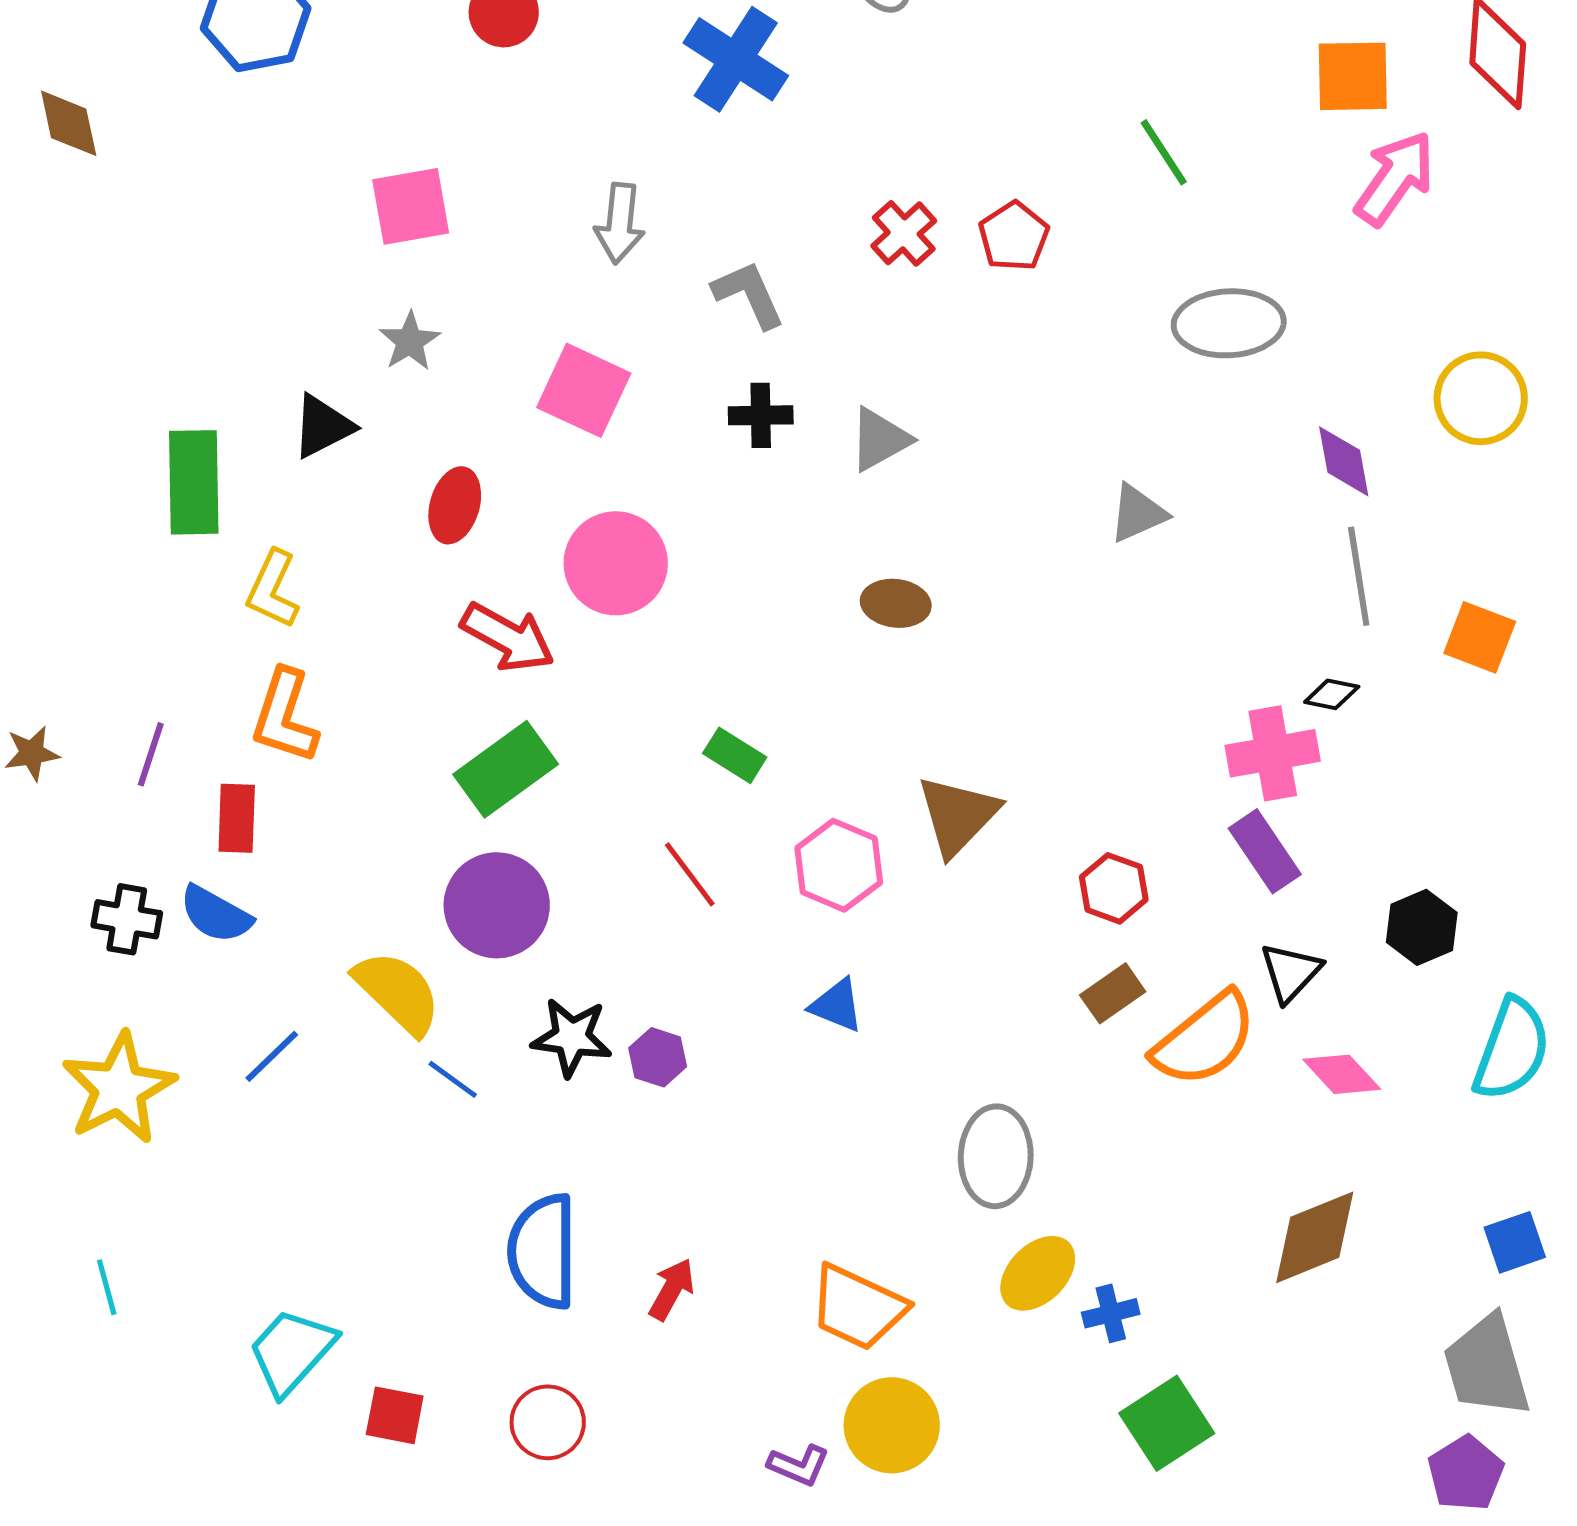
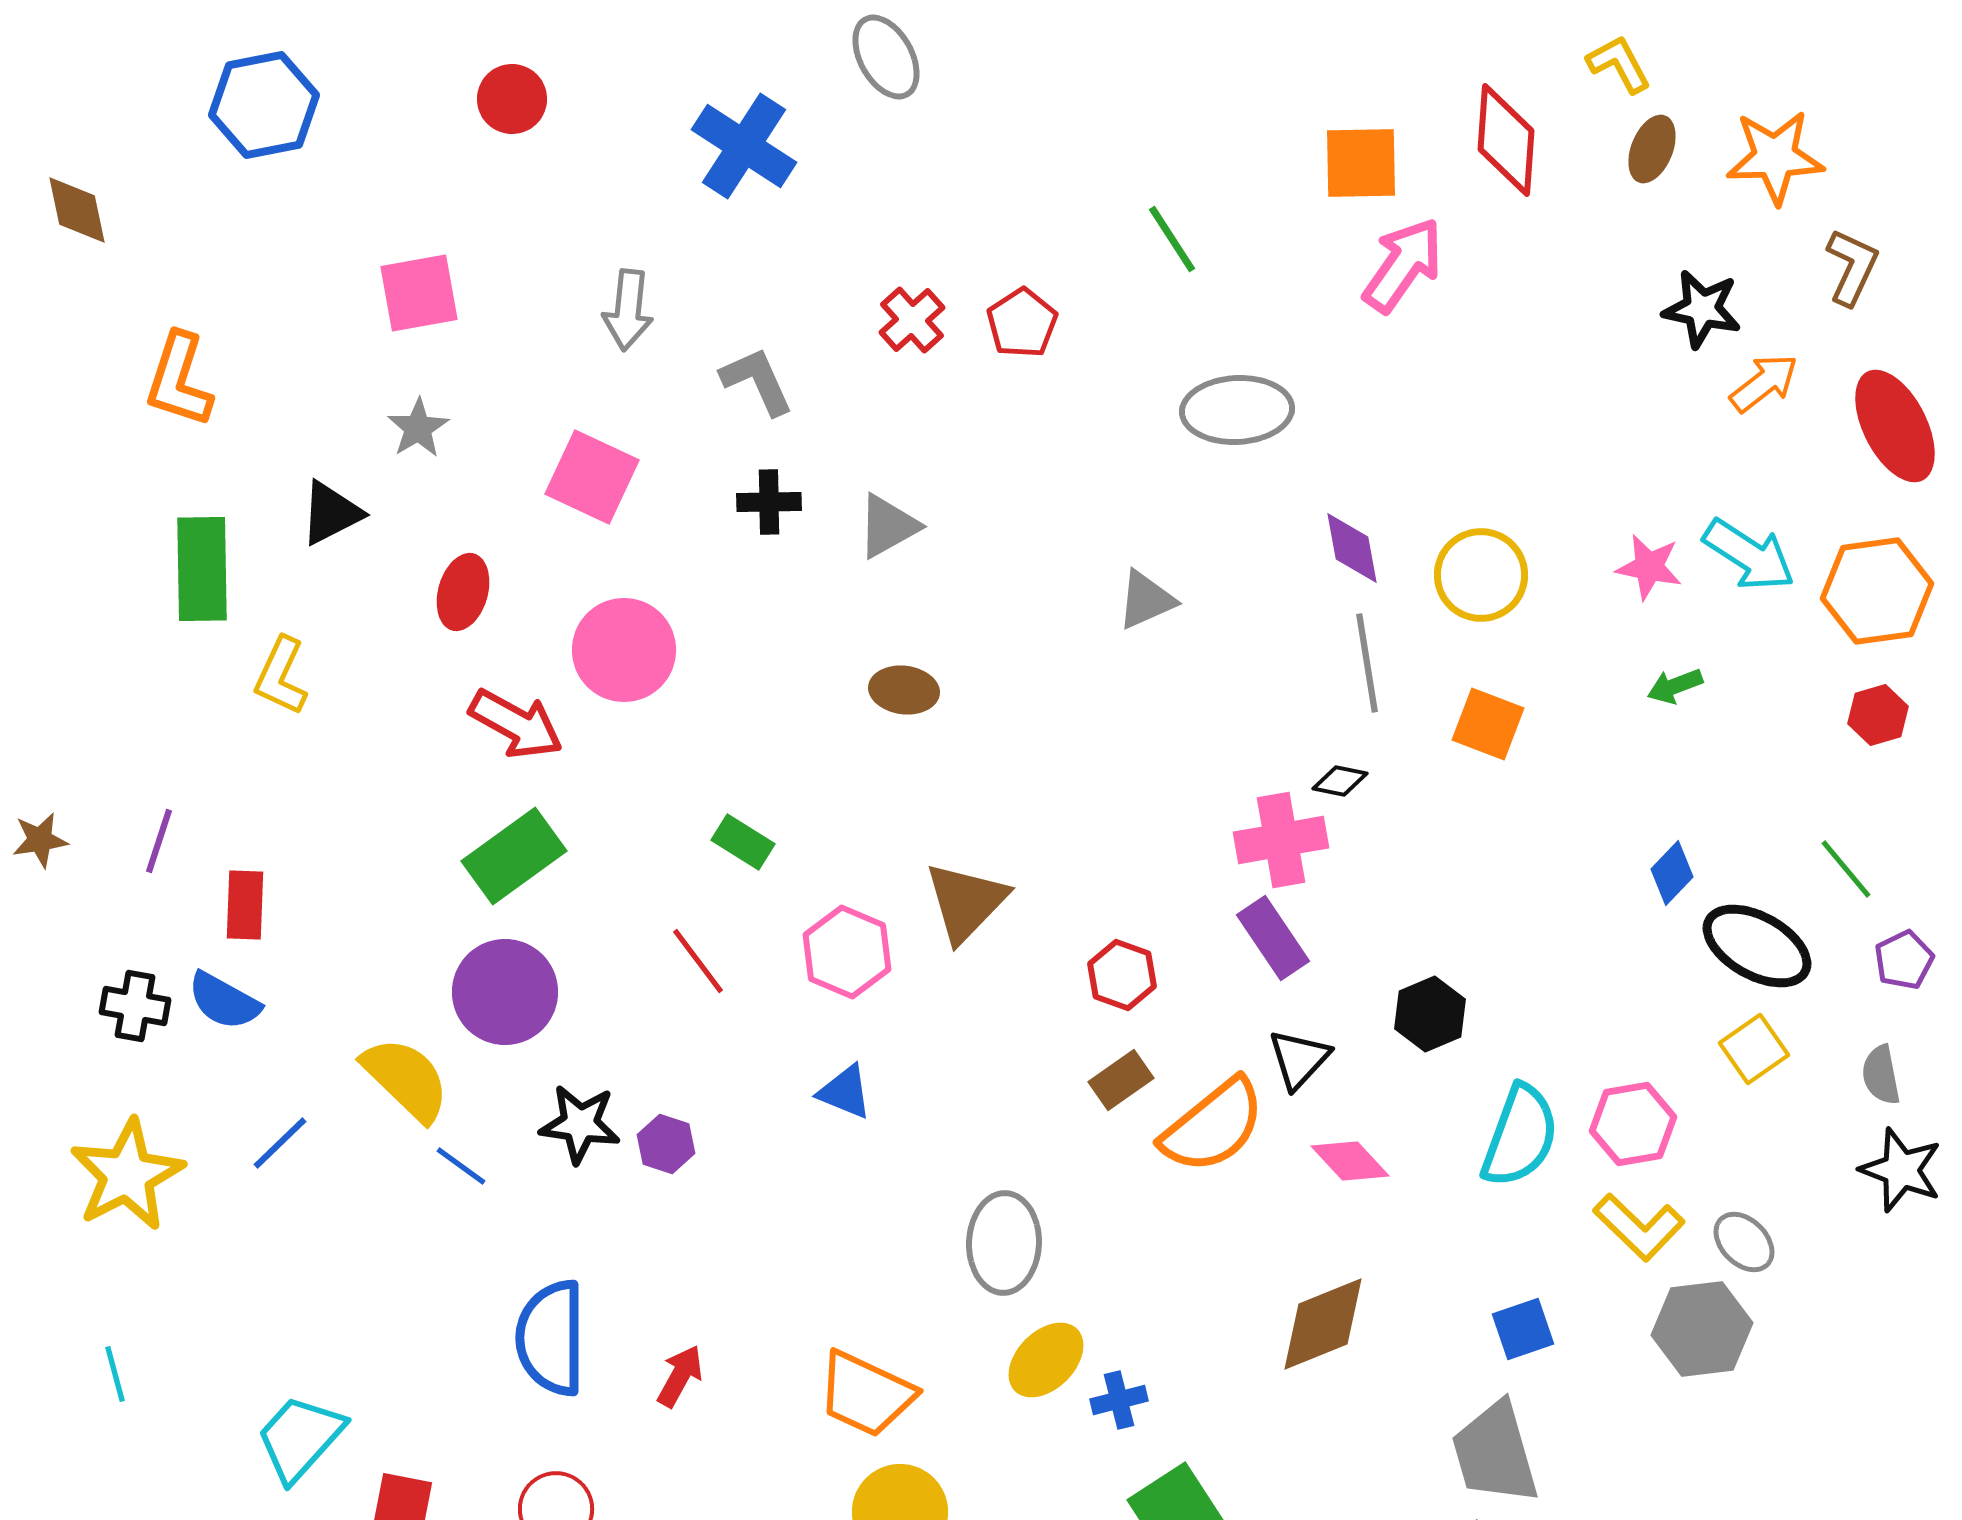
yellow circle: (1481, 398) -> (1481, 575), moved
orange L-shape: (285, 716) -> (179, 380), moved

